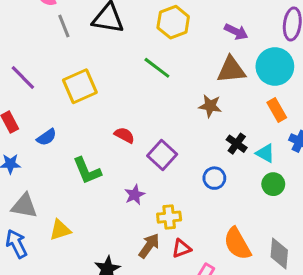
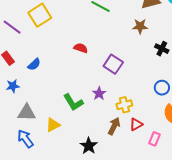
yellow square: (80, 86) -> (40, 15), moved
red semicircle: (124, 135) -> (81, 48), moved
green L-shape: (87, 171) -> (73, 102), moved
blue circle: (214, 178) -> (162, 88), moved

